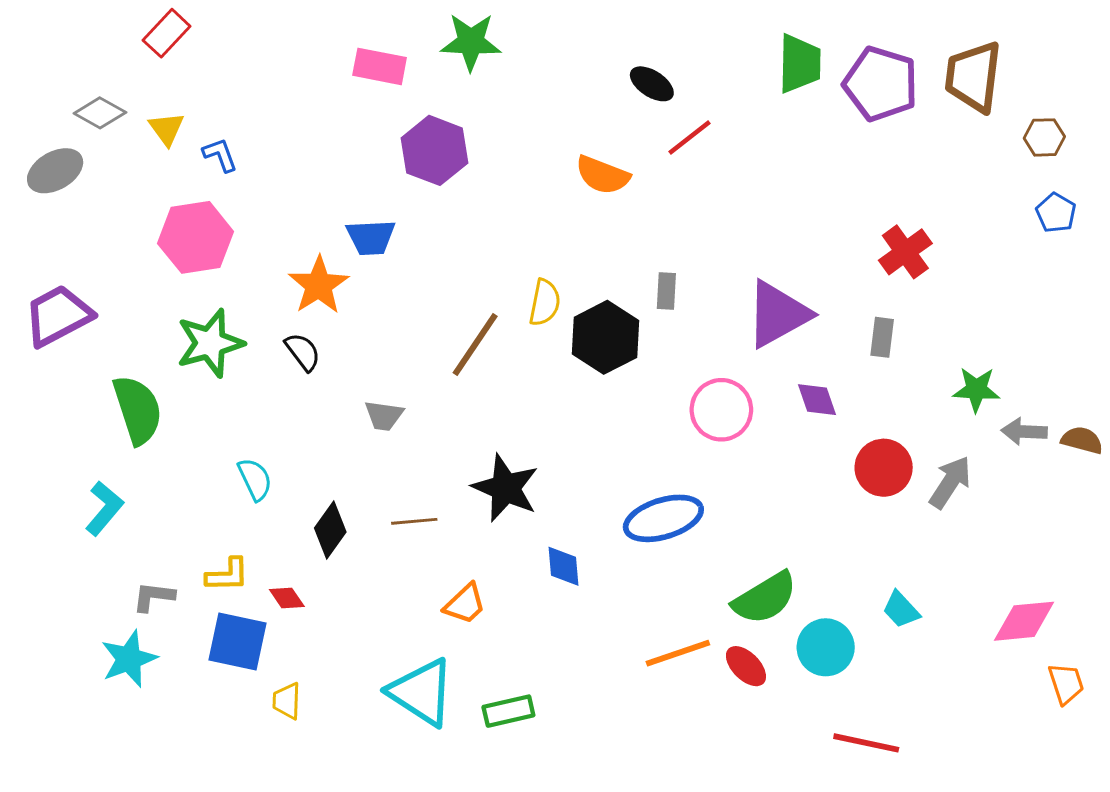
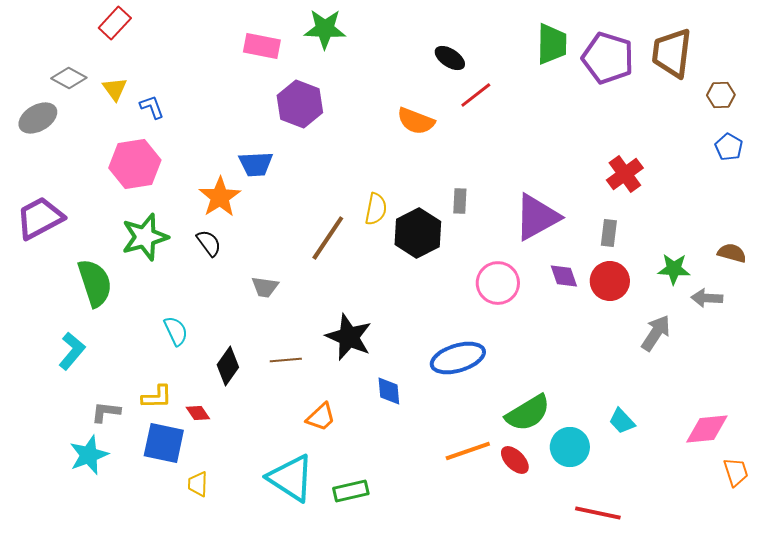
brown semicircle: (1082, 440) -> (732, 253), moved
red circle: (884, 468) -> (610, 281), moved

